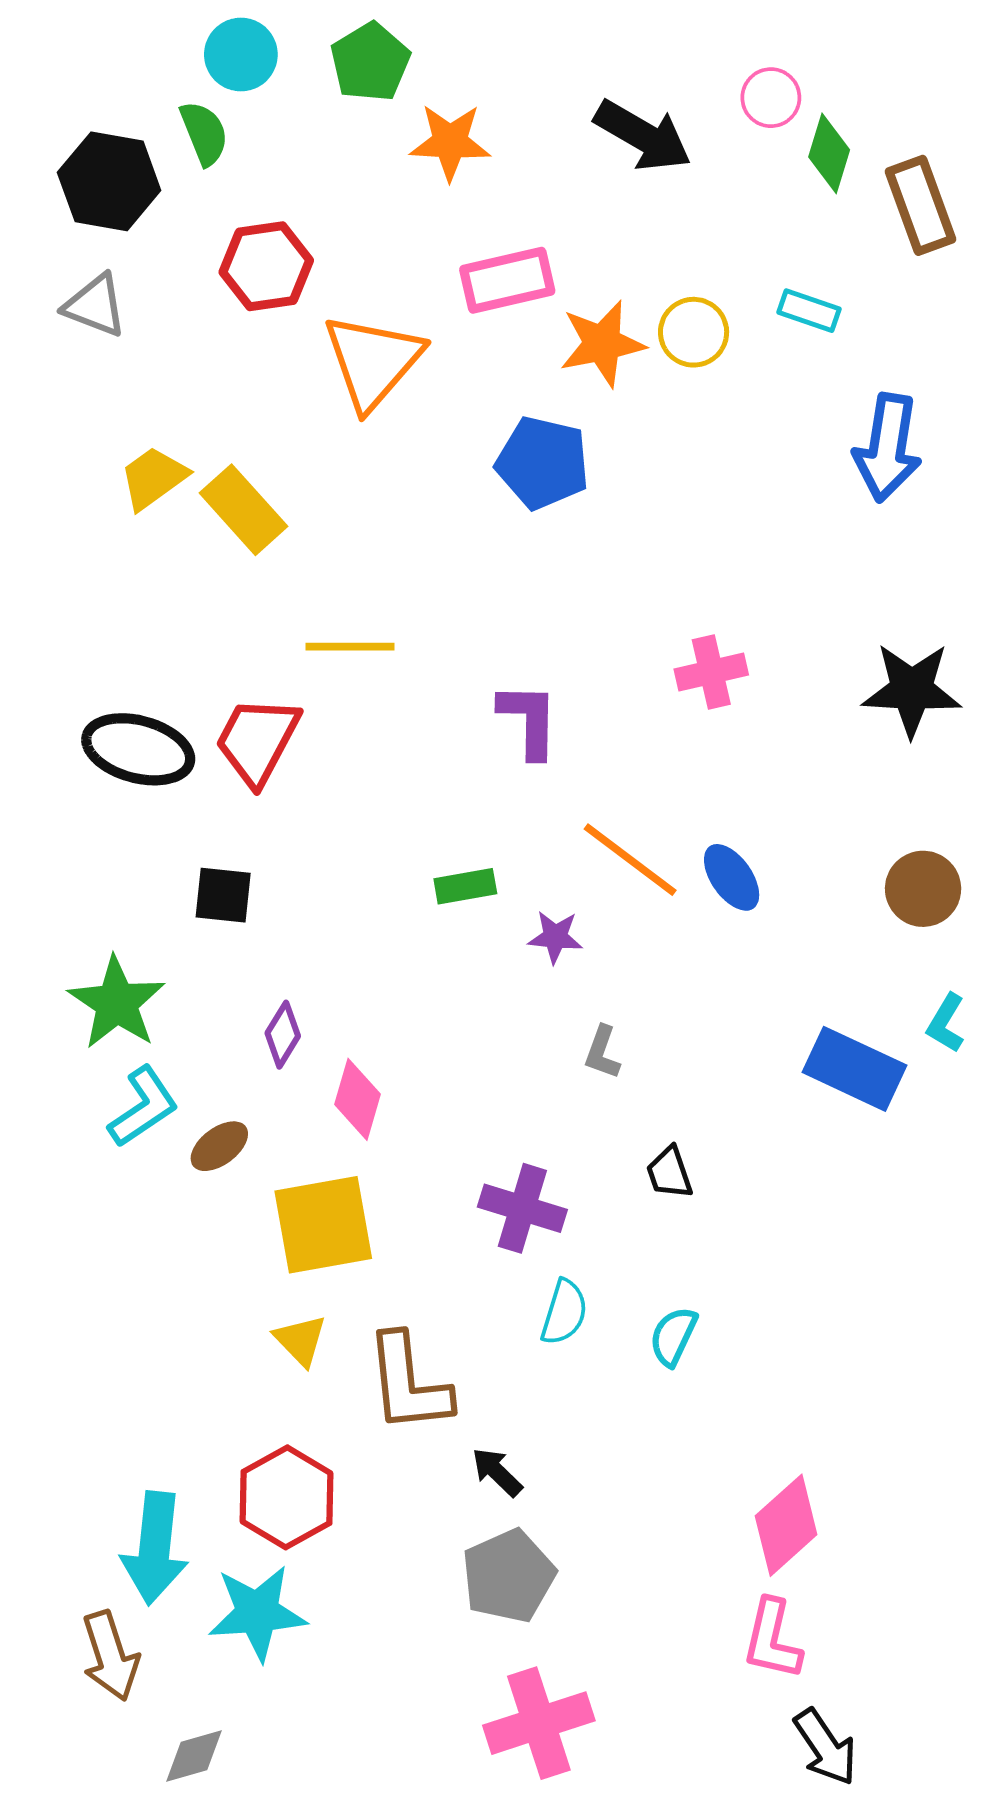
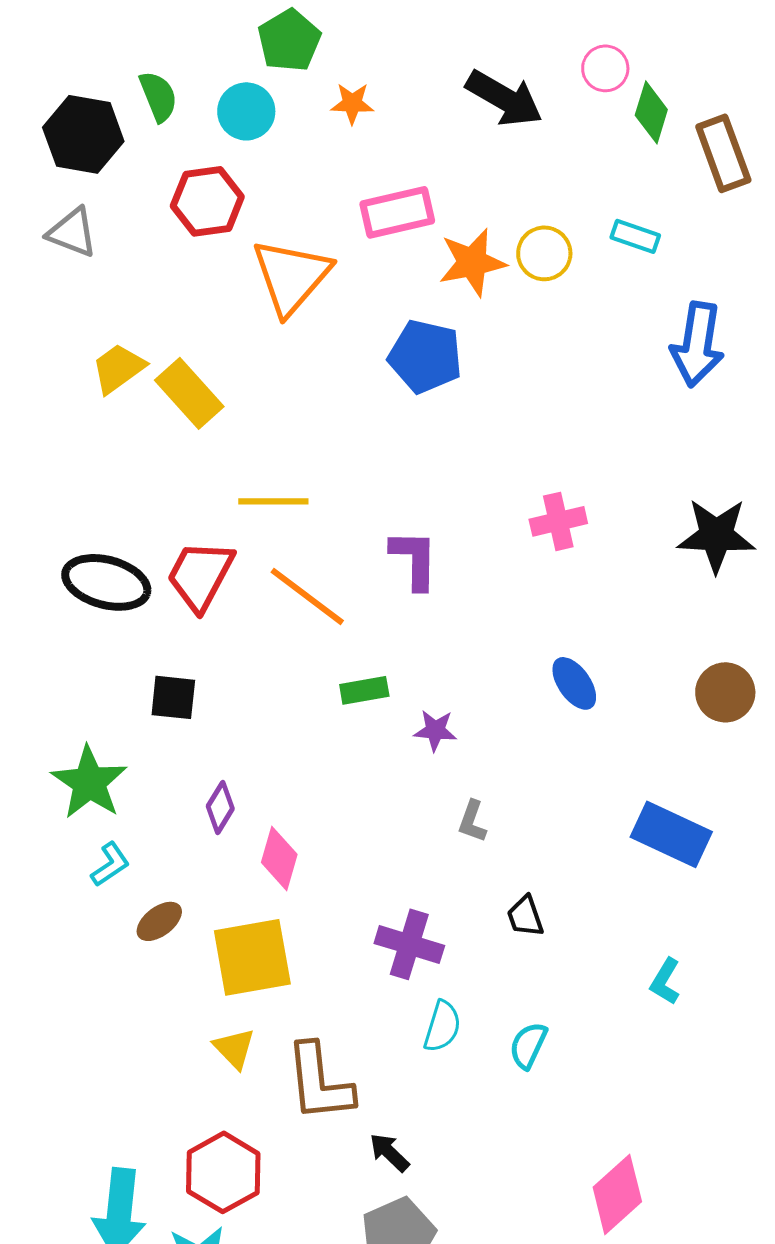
cyan circle: (241, 55) -> (246, 111), moved
orange star: (450, 142) -> (352, 103), size x0.7
orange line: (630, 860) -> (307, 596), moved
cyan L-shape: (946, 1023) -> (665, 981), moved
cyan L-shape: (143, 1107) -> (110, 864), size x0.7
brown ellipse: (219, 1146) -> (159, 921), moved

